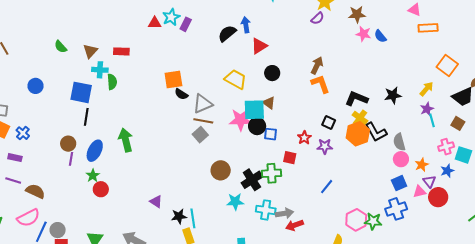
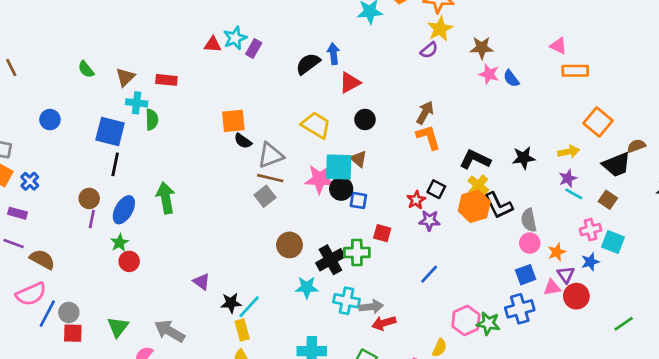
yellow arrow: (426, 89) -> (569, 152), turned 35
cyan line: (432, 120) -> (574, 194), turned -48
red star: (304, 138) -> (416, 200), moved
cyan line: (193, 218) -> (249, 307), turned 48

